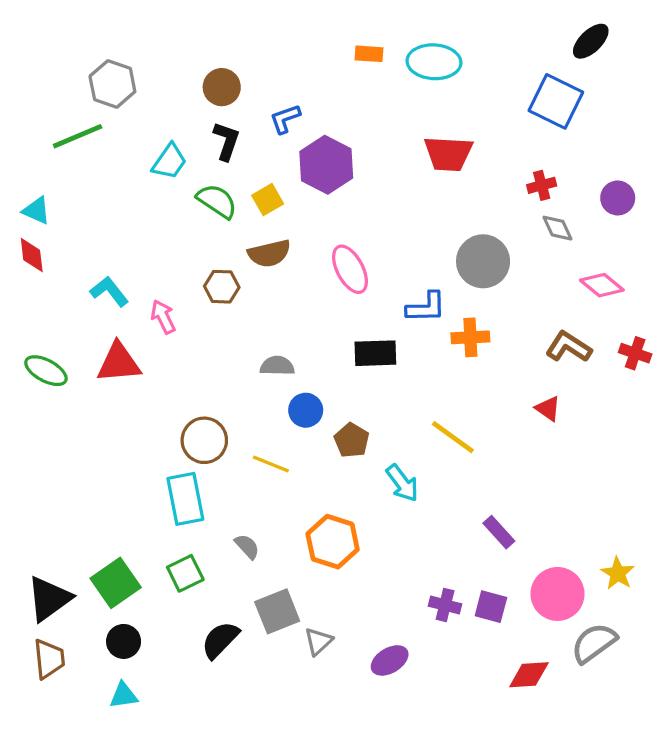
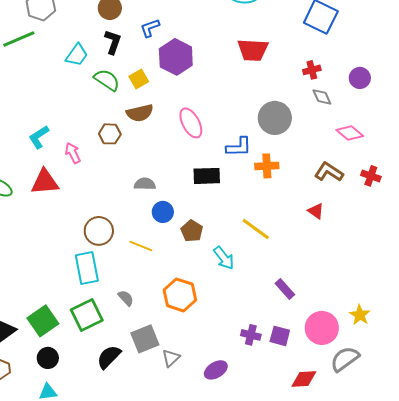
cyan L-shape: (109, 291) -> (39, 137), turned -85
green square: (185, 573) -> (87, 315), size x1.4

